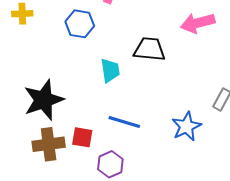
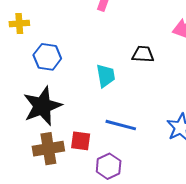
blue hexagon: (80, 24) -> (47, 57), moved
black trapezoid: (149, 49) -> (143, 54), size x0.7

